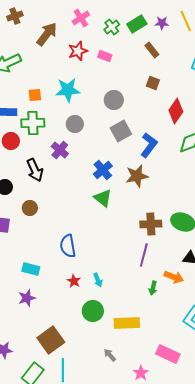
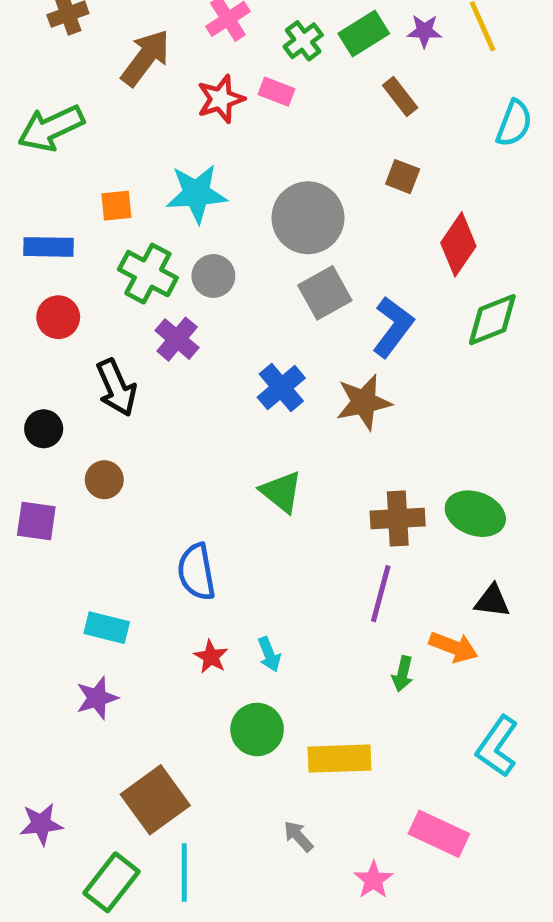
pink rectangle: (105, 56) -> (276, 92), moved
gray circle: (114, 100) -> (308, 218), size x1.5
green cross: (33, 123) -> (148, 274), moved, turned 30
green triangle: (103, 198) -> (281, 492), moved

